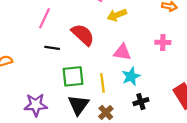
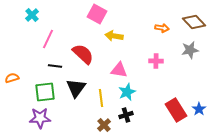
yellow arrow: (117, 15) -> (114, 36), turned 30
green square: (73, 76) -> (45, 92), moved
black cross: (141, 102) -> (126, 115), moved
black triangle: (78, 105) -> (76, 88), moved

